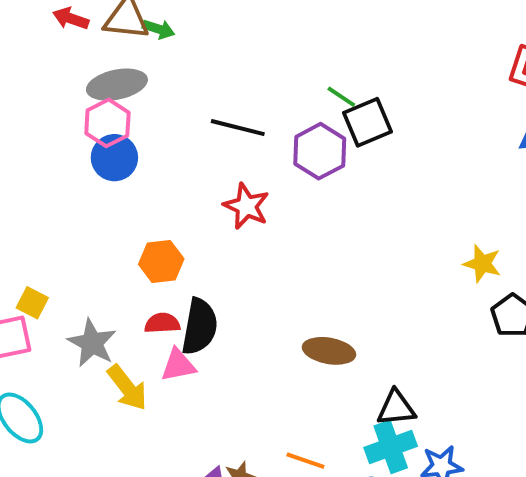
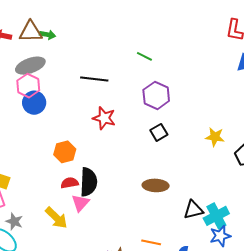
black square: (367, 122) -> (159, 132), moved, size x0.7
purple hexagon: (320, 151) -> (156, 95), moved
yellow star: (482, 264) -> (215, 137), moved
gray star: (92, 343) -> (14, 221), moved, size x0.7
pink triangle: (178, 365) -> (80, 203), turned -30
cyan cross: (391, 447) -> (216, 216), moved

